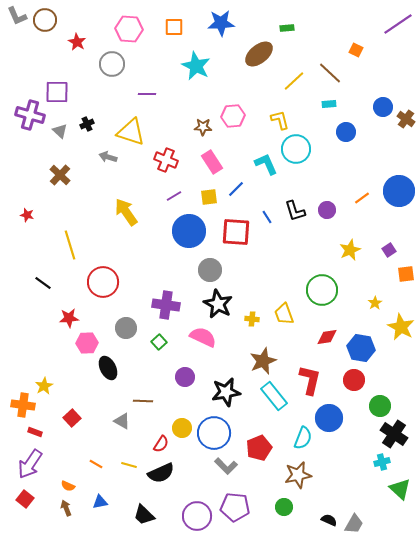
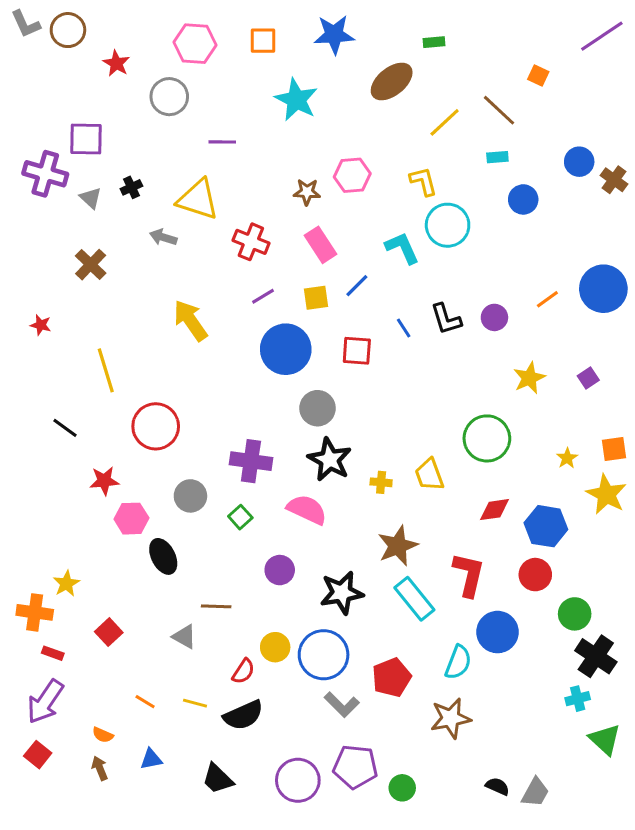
red square: (236, 232) -> (357, 351), size x0.7
orange square: (406, 274) -> (614, 449), moved
green circle: (284, 507) -> (402, 788), moved

